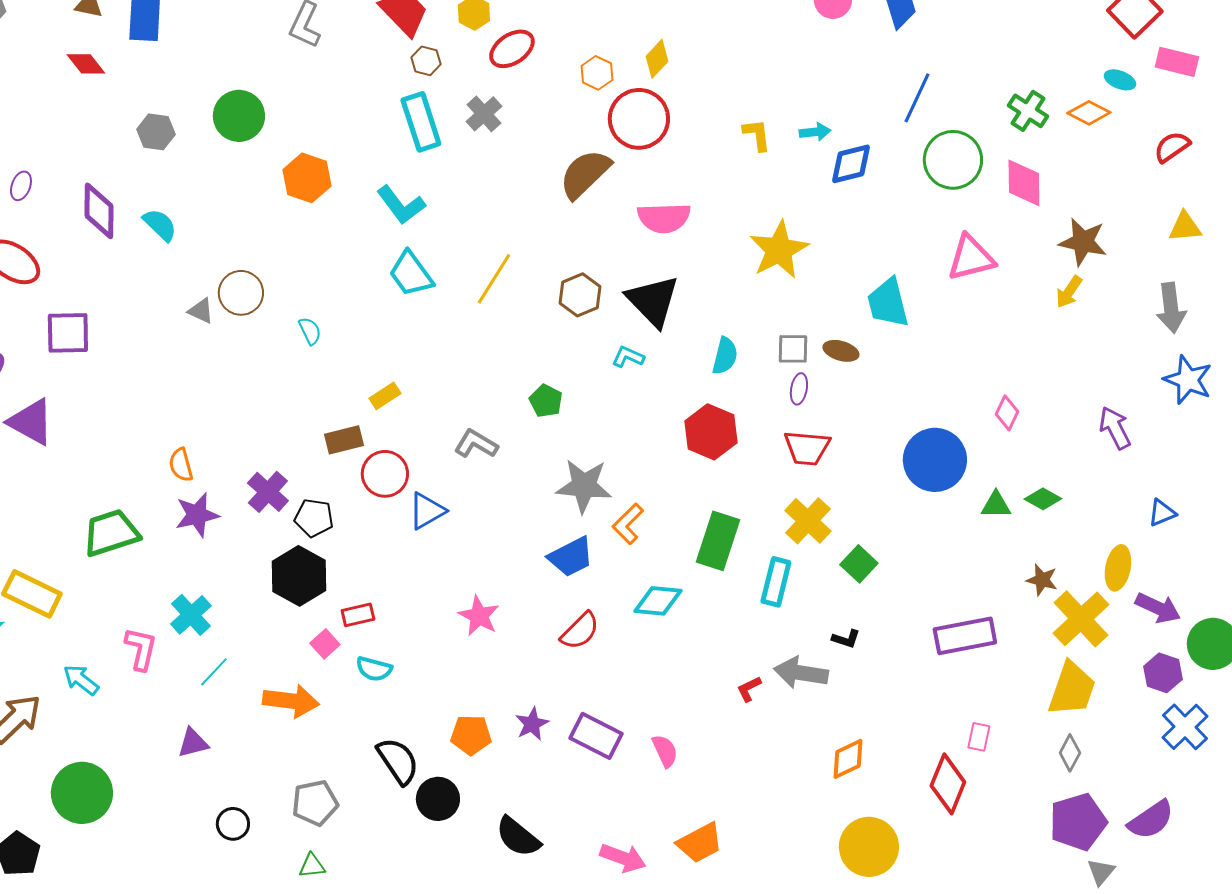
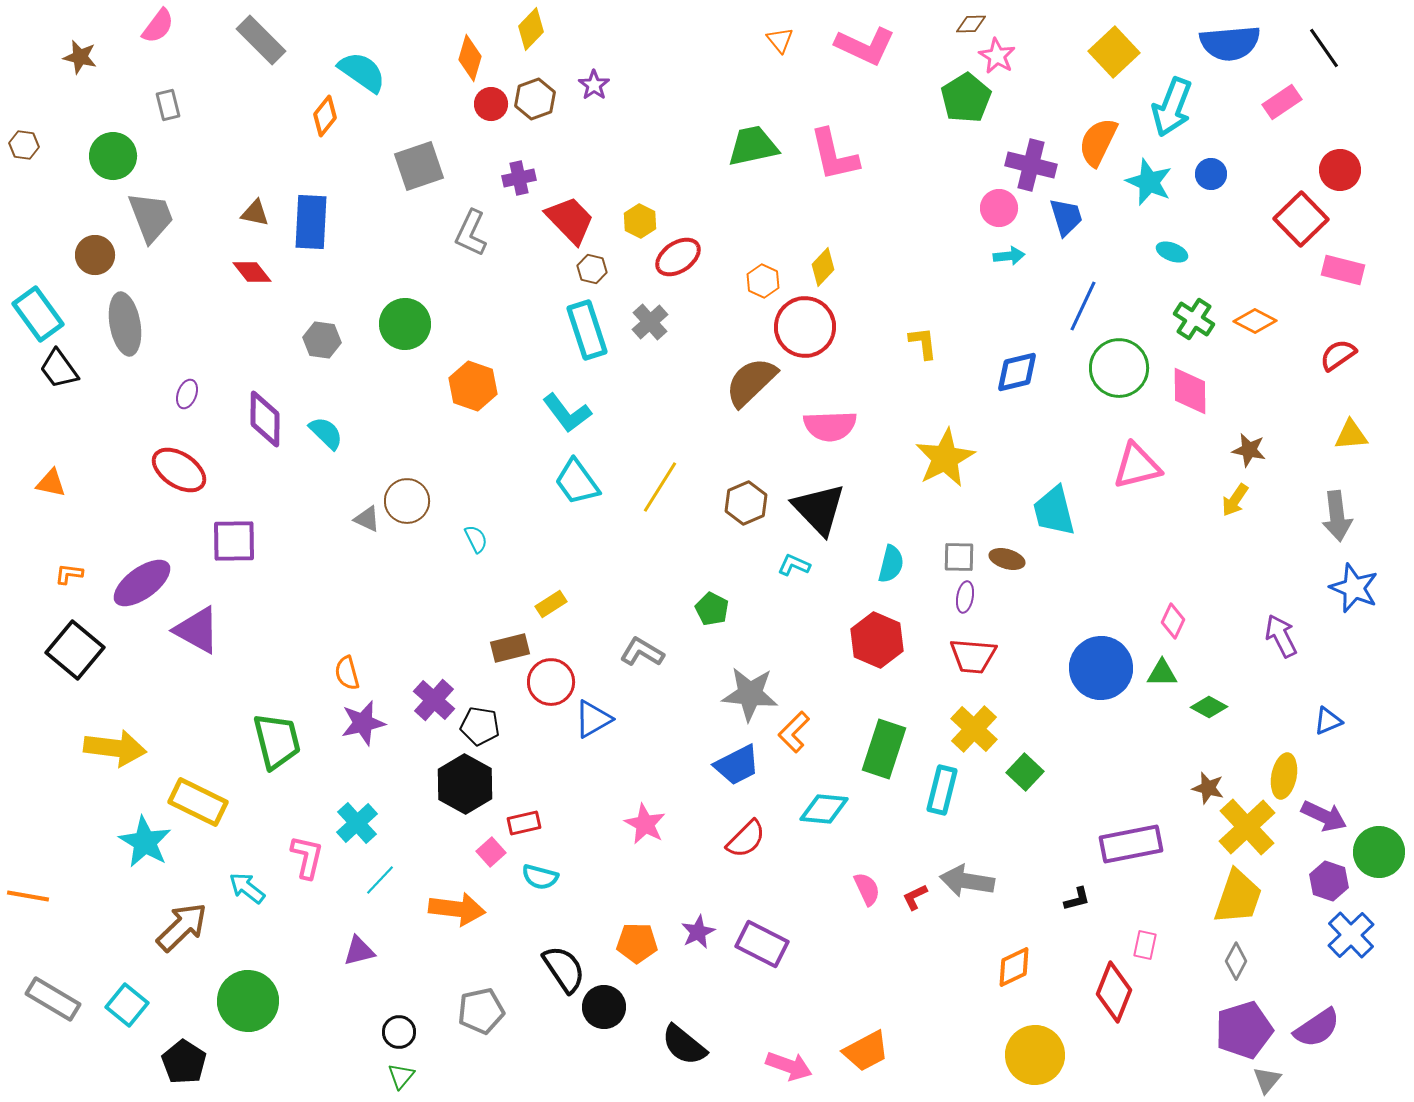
cyan ellipse: (1120, 80) -> (1172, 252), moved
cyan arrow: (815, 132) -> (1009, 256), moved
brown star: (1083, 242) -> (1249, 450), size x0.7
green triangle: (996, 505) -> (1162, 673), moved
green trapezoid: (111, 533) -> (277, 741), turned 94
black L-shape: (846, 639) -> (1077, 899), moved, turned -32
pink semicircle: (665, 751) -> (867, 889), moved
green triangle: (312, 866) -> (401, 1076), moved, turned -44

